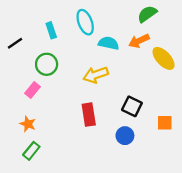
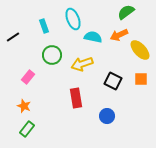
green circle: (47, 64) -> (52, 55), moved
black square: (132, 106) -> (113, 81), moved
orange square: (165, 123) -> (141, 79), moved

